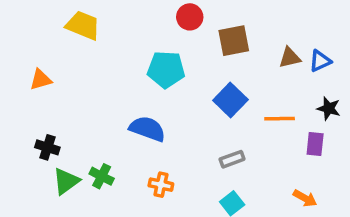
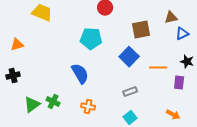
brown square: (234, 41) -> (141, 30), moved
brown triangle: (290, 58) -> (171, 18), moved
blue semicircle: (147, 129) -> (80, 74), turned 40
black cross: (47, 147) -> (13, 76), moved, turned -32

